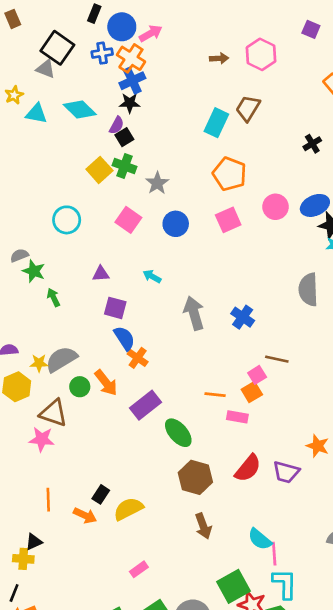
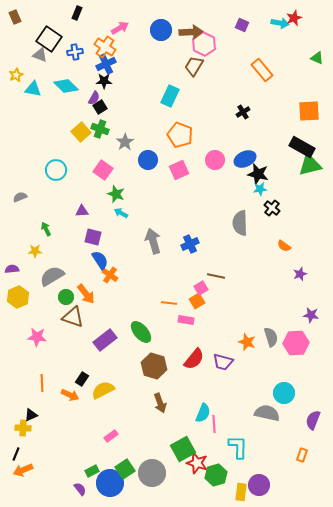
blue circle: (122, 27) -> (161, 30), moved
blue cross: (102, 53) -> (75, 52), moved
brown arrow: (219, 58) -> (191, 32), moved, size x1.6
brown trapezoid: (248, 108) -> (194, 66), moved
blue circle: (176, 224) -> (148, 160), moved
green star: (34, 271) -> (116, 194), moved
blue cross: (243, 317) -> (190, 244), turned 30
yellow star: (39, 363) -> (35, 251), moved
purple rectangle: (145, 405) -> (105, 340), moved
brown triangle: (53, 413) -> (73, 317), moved
cyan semicircle: (260, 539) -> (203, 413), turned -108
cyan L-shape: (285, 584) -> (238, 447), moved

